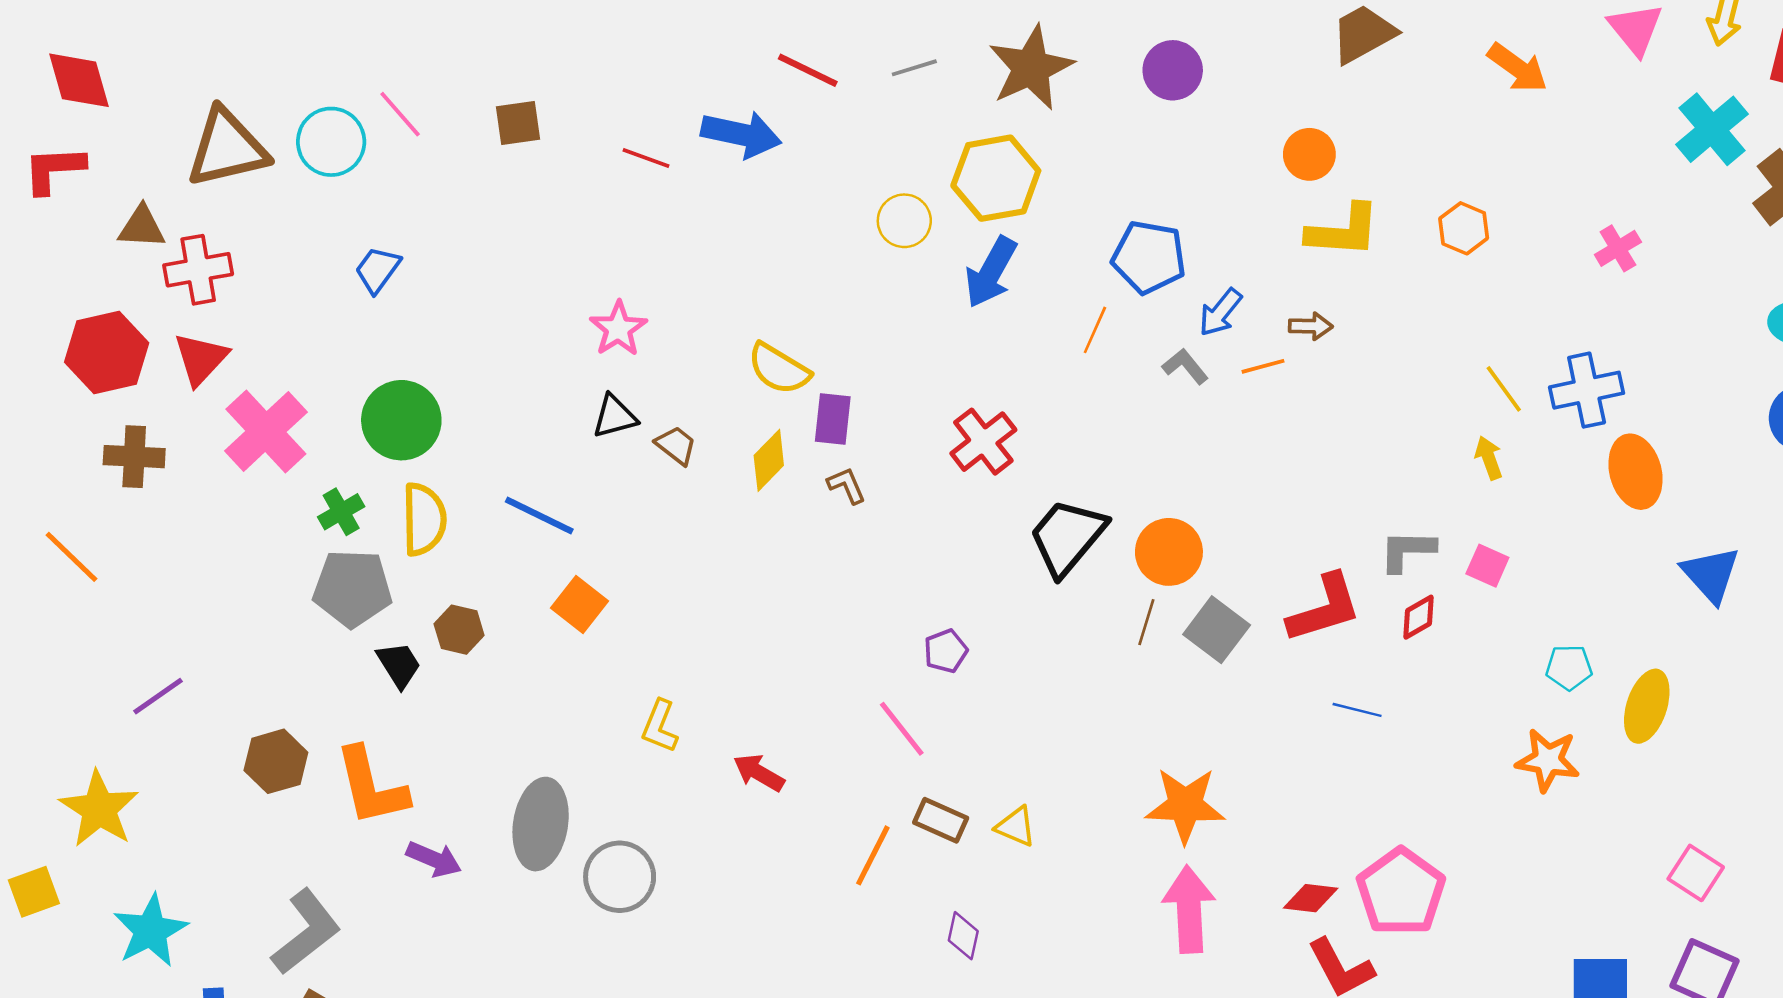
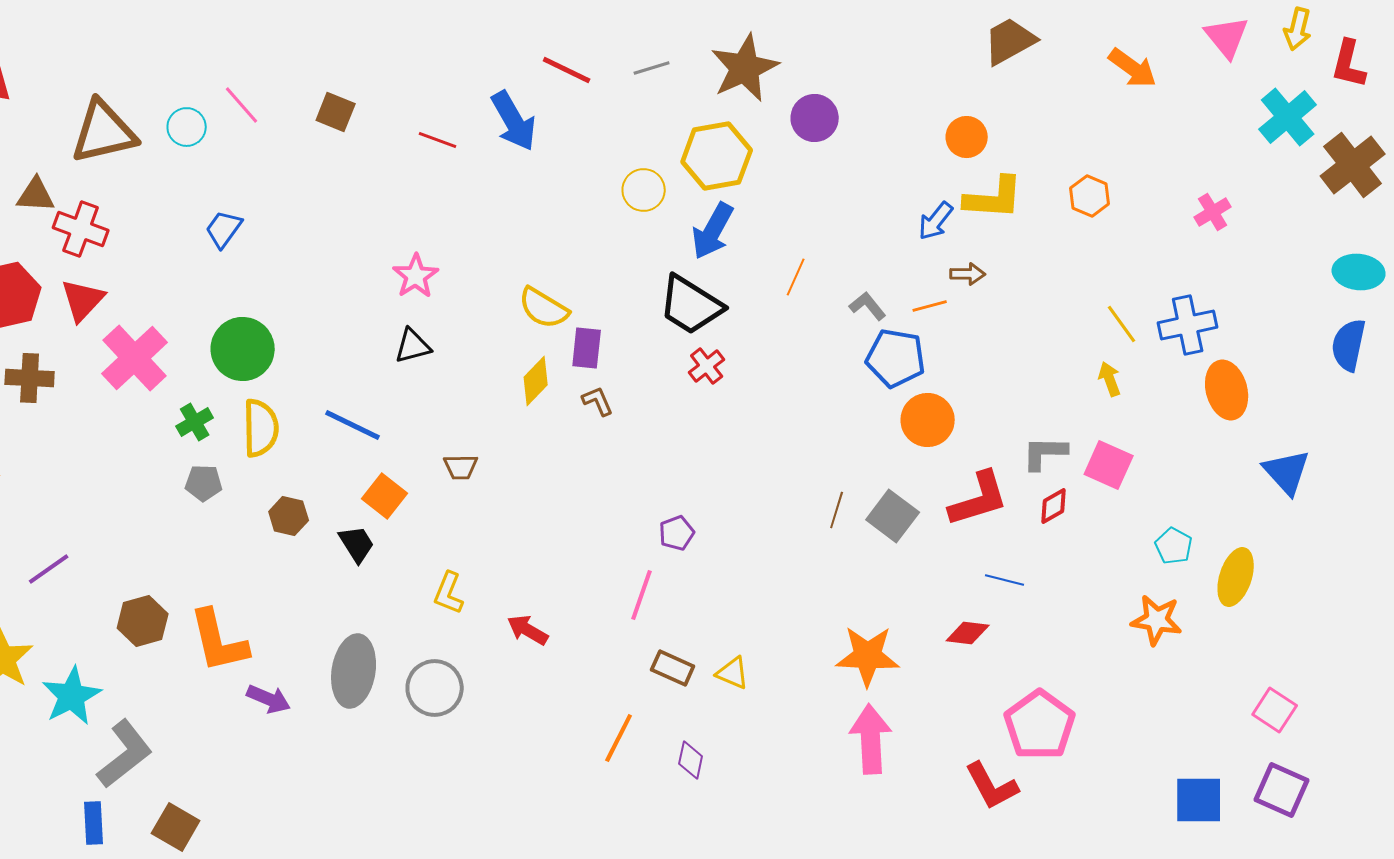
purple circle: (1173, 70) -> (815, 118), moved
brown square: (518, 123) -> (336, 112), turned 30
blue arrow: (741, 134) -> (514, 121), turned 48
cyan circle: (331, 142) -> (187, 127), size x0.7
blue pentagon: (1149, 257) -> (896, 358), moved
red cross: (198, 270) -> (81, 229), turned 30
blue arrow: (1220, 312) -> (936, 221), moved
red cross: (983, 442) -> (707, 366), size x0.7
brown trapezoid: (676, 445) -> (461, 467), moved, turned 141
black trapezoid: (1067, 537) -> (691, 305), moved, turned -98
orange circle: (1169, 552) -> (928, 420), moved
pink square: (1487, 566) -> (1109, 465), size x1.4
gray pentagon: (352, 588) -> (204, 483), size x0.6
black trapezoid: (399, 665) -> (357, 544), moved
cyan pentagon: (1569, 667) -> (1174, 546), turned 30
pink line: (902, 729) -> (642, 595), turned 57
orange line: (873, 855) -> (619, 738), moved
gray circle: (620, 877) -> (435, 688), moved
red diamond: (1311, 898) -> (968, 633), moved
cyan star: (151, 931) -> (72, 696), moved
gray L-shape: (306, 932) -> (125, 754), moved

